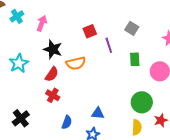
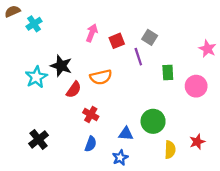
pink arrow: (42, 23) -> (92, 33), moved
gray square: (132, 28) -> (150, 37), moved
black star: (53, 49) -> (61, 66), moved
red cross: (53, 95) -> (91, 114), moved
green circle: (142, 102) -> (153, 121), moved

